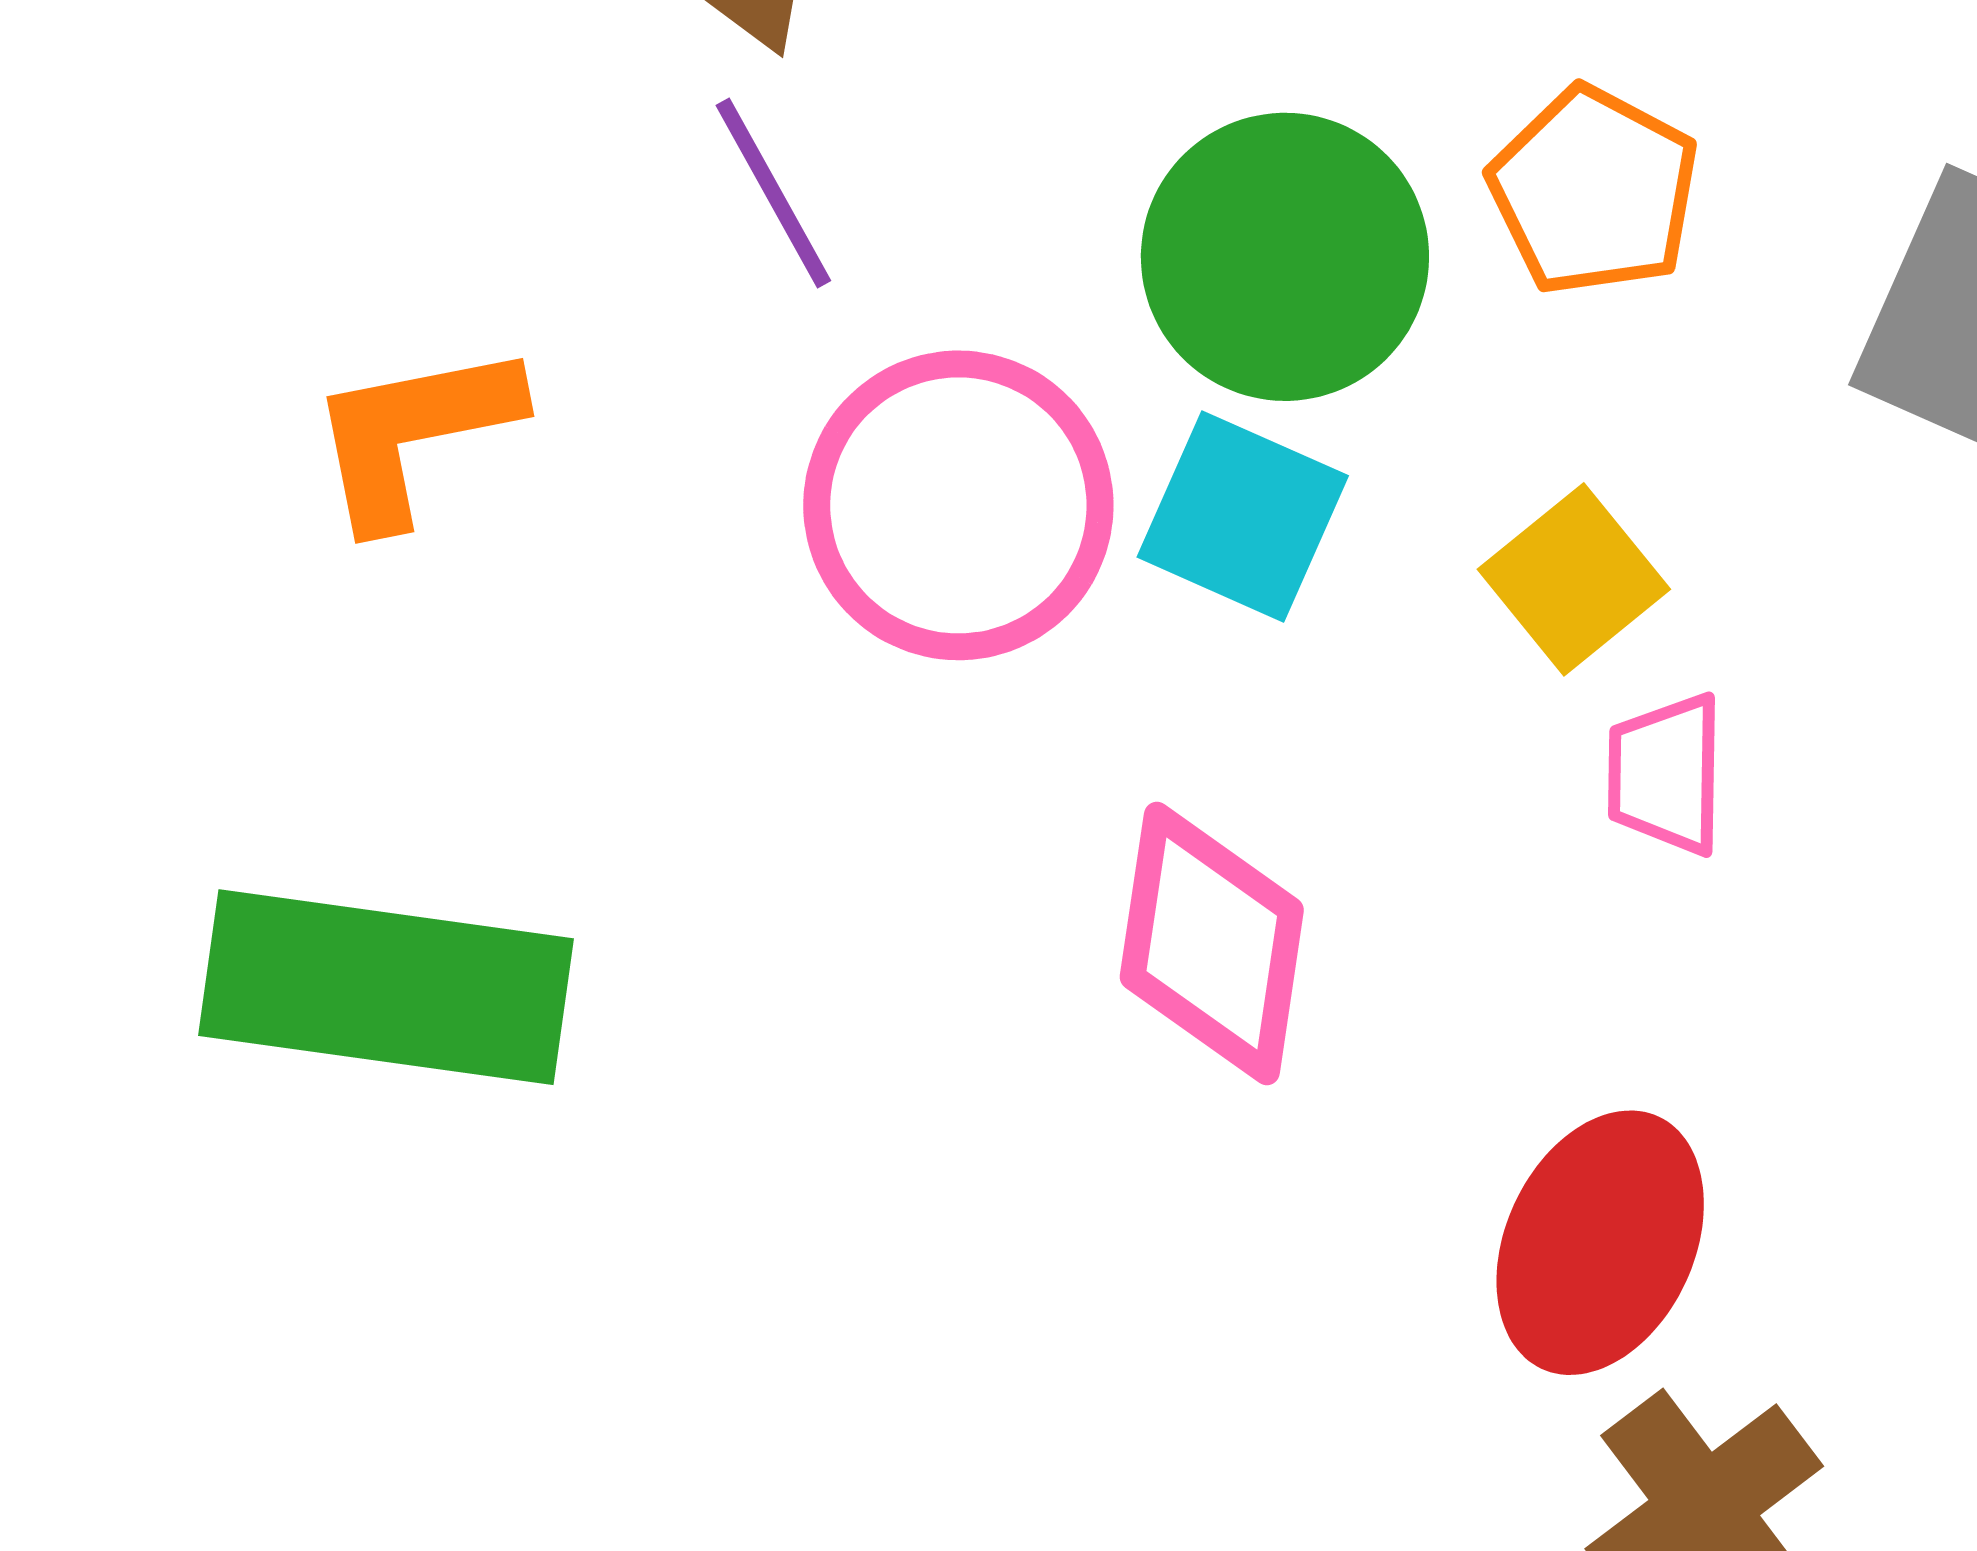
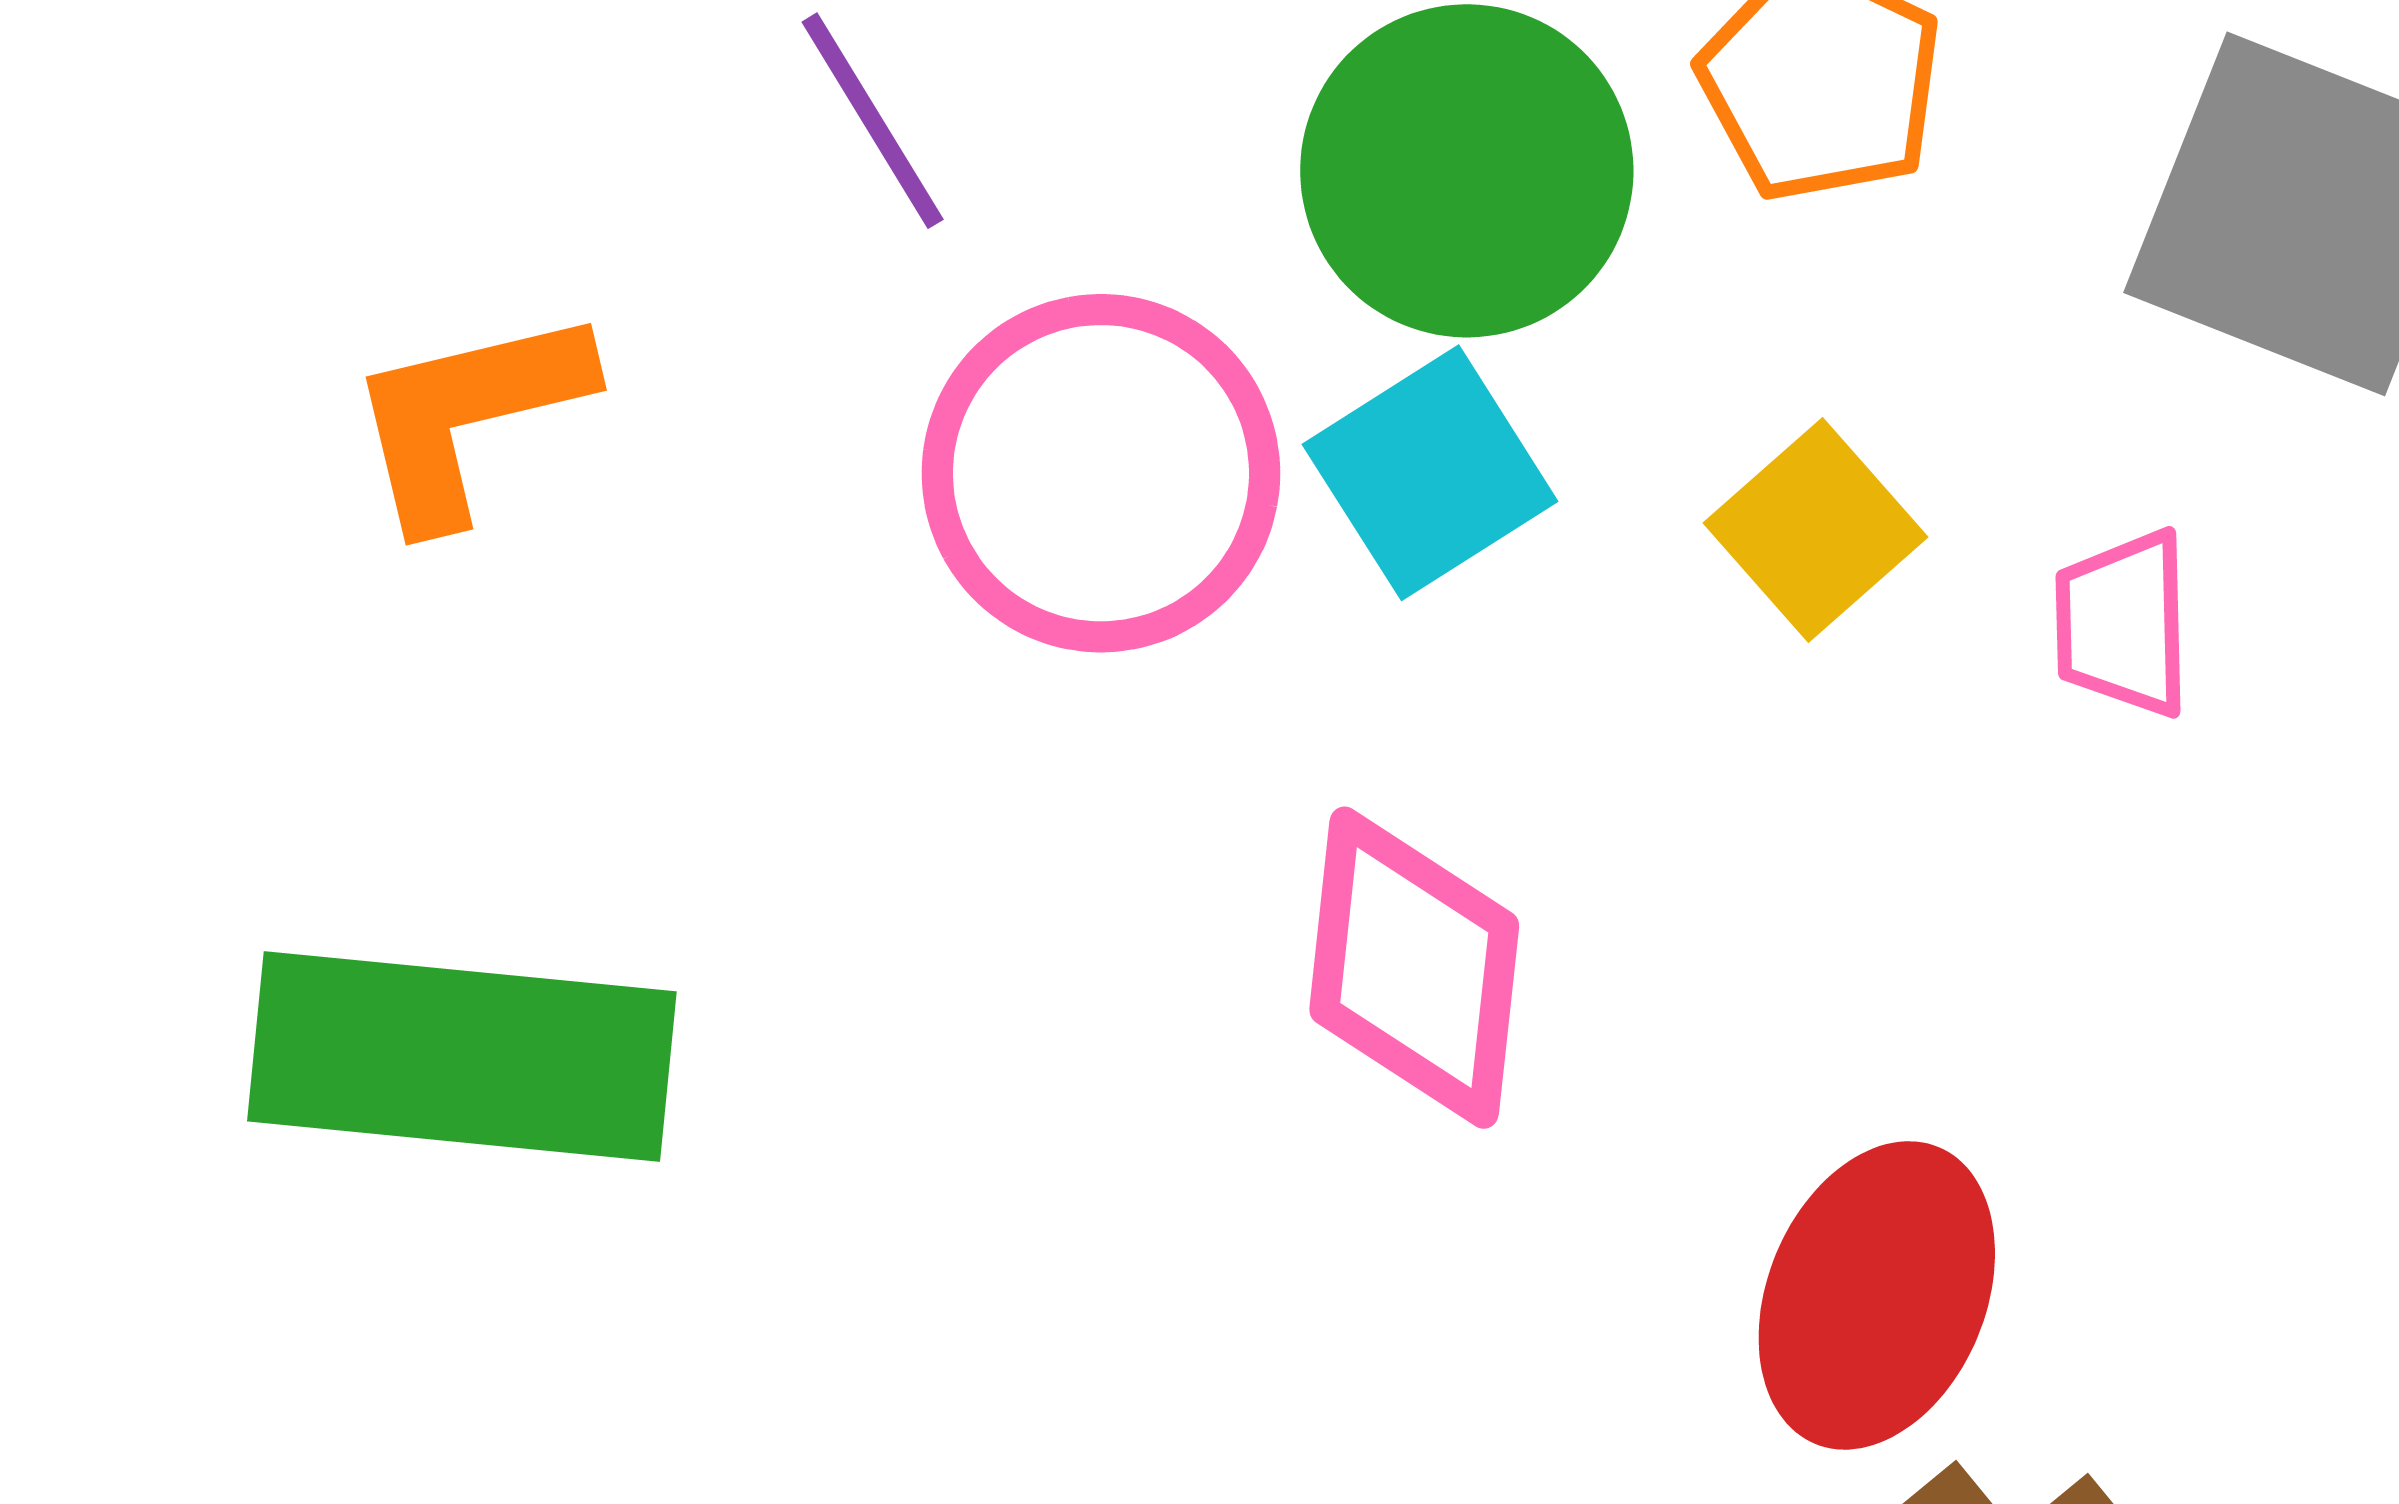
cyan square: (1243, 516) -> (1430, 473), turned 36
pink trapezoid: (1666, 774) -> (2123, 624), moved

